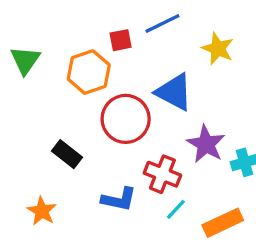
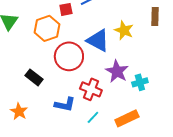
yellow star: (218, 49) -> (124, 30), moved
cyan line: (176, 209) -> (93, 117), moved

